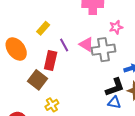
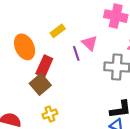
pink triangle: (86, 44) -> (90, 43), moved
red rectangle: (51, 60) -> (44, 66), moved

